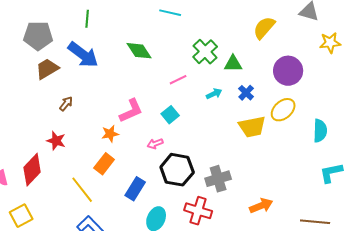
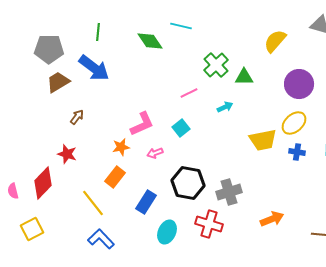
green diamond: (139, 51) -> (150, 41), moved
blue cross: (246, 93) -> (297, 152), moved, turned -35
pink arrow: (155, 144) -> (155, 153), moved

